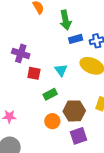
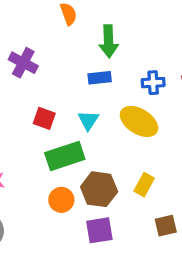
blue rectangle: (76, 39) -> (100, 78), moved
purple cross: (21, 53) -> (23, 63), moved
green rectangle: (50, 94) -> (65, 156), size x1.6

